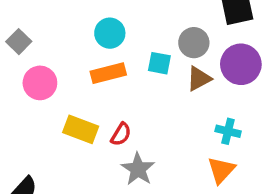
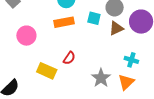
pink circle: (40, 83) -> (26, 36), moved
yellow rectangle: (81, 129) -> (47, 71), moved
gray star: (138, 169) -> (101, 78), moved

